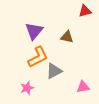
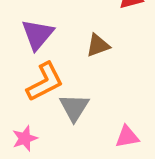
brown triangle: (67, 37) -> (98, 45), turned -32
gray triangle: (54, 71) -> (74, 107), turned -30

